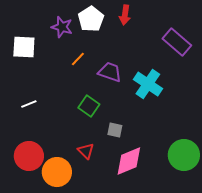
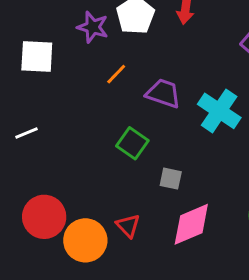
white line: (29, 104) -> (26, 133), moved
red triangle: (86, 151) -> (128, 226), moved

